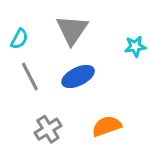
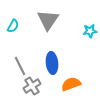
gray line: (30, 77) -> (20, 66), moved
blue ellipse: (78, 77) -> (52, 63), moved, turned -70

